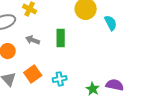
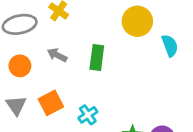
cyan cross: (60, 79) -> (88, 115), turned -32

